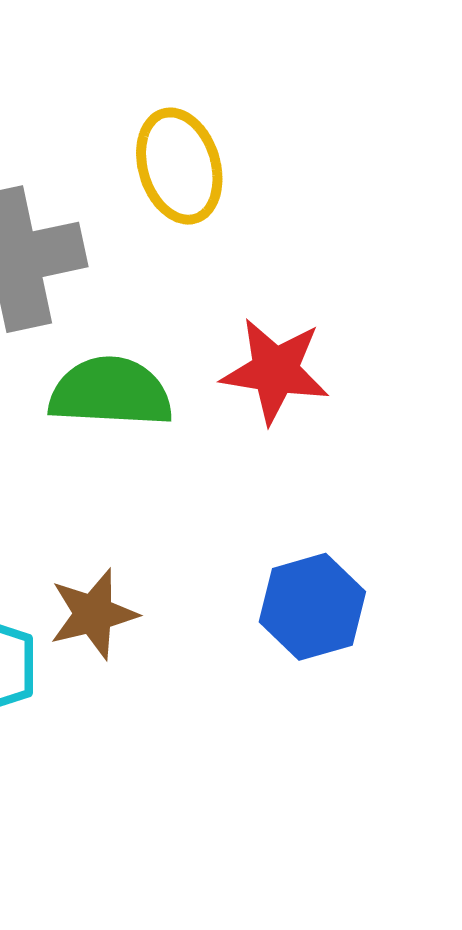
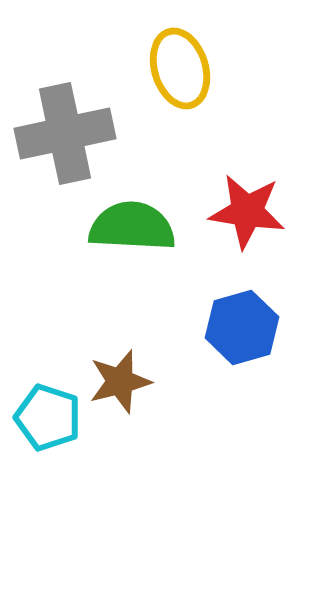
blue hexagon: (312, 607) -> (242, 327), moved

